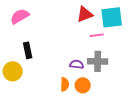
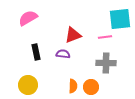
red triangle: (85, 14) -> (73, 35), moved
purple semicircle: (77, 64) -> (63, 54), moved
yellow circle: (13, 71) -> (28, 85), moved

